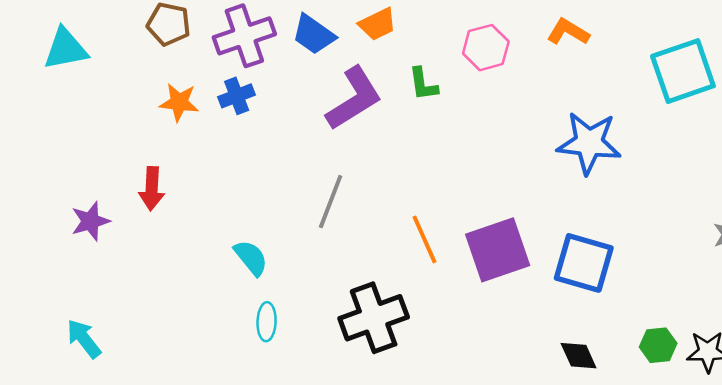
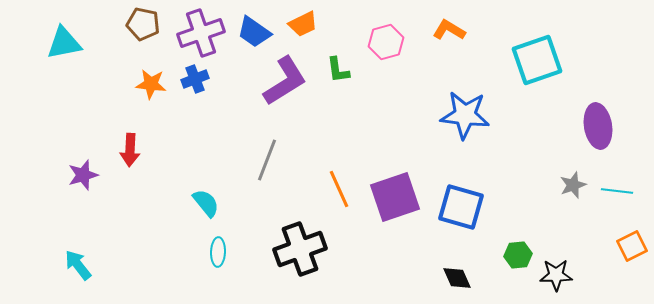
green hexagon: (658, 345) -> (518, 255), moved

